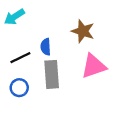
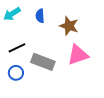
blue semicircle: (46, 47) -> (40, 16), moved
gray rectangle: (52, 74) -> (43, 62), turned -65

